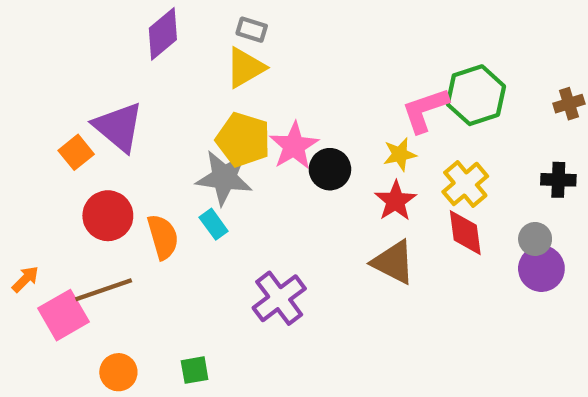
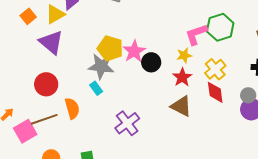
yellow triangle: (245, 68) -> (55, 14), moved
orange square: (76, 152) -> (28, 16), moved
orange semicircle: (163, 237) -> (72, 108), moved

